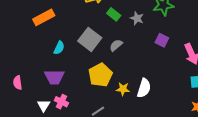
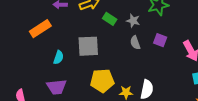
gray square: (90, 39) -> (88, 46), turned -35
gray semicircle: (116, 45) -> (135, 43), moved, turned -64
yellow pentagon: (100, 75) -> (102, 81), turned 30

